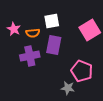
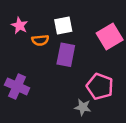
pink star: (14, 29) -> (19, 26), moved
purple cross: (30, 56) -> (17, 86), moved, turned 36

